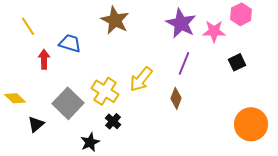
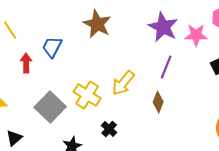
blue trapezoid: (70, 43) -> (52, 47), turned -80
black cross: (113, 121) -> (109, 129), moved
black triangle: (36, 124) -> (14, 138), moved

